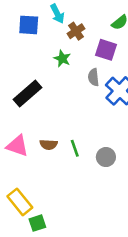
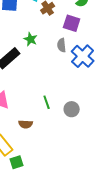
green star: (62, 59) -> (31, 39), moved
brown semicircle: (49, 145) -> (26, 124), moved

